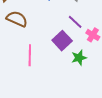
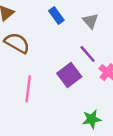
green star: (79, 58) -> (92, 119), moved

